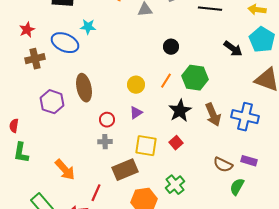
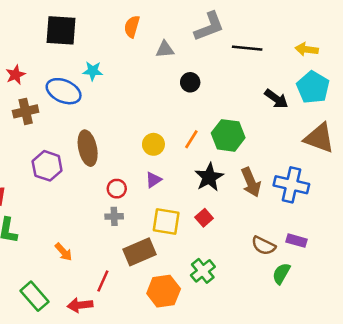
black circle: (171, 47) -> (190, 82), moved
orange arrow: (65, 170) -> (64, 252), size x0.7

